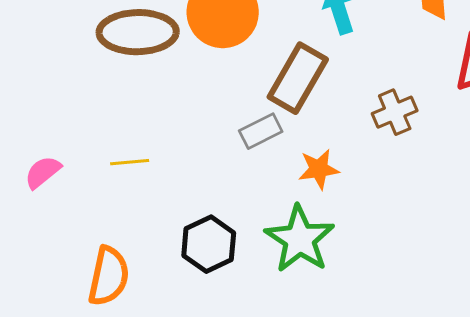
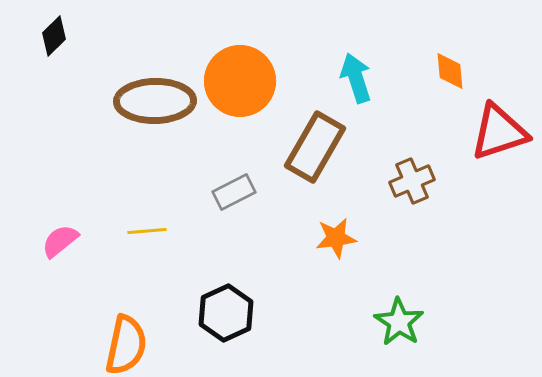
gray rectangle: (261, 131) -> (234, 192), moved
green star: (300, 239) -> (399, 322), moved, size x0.7

